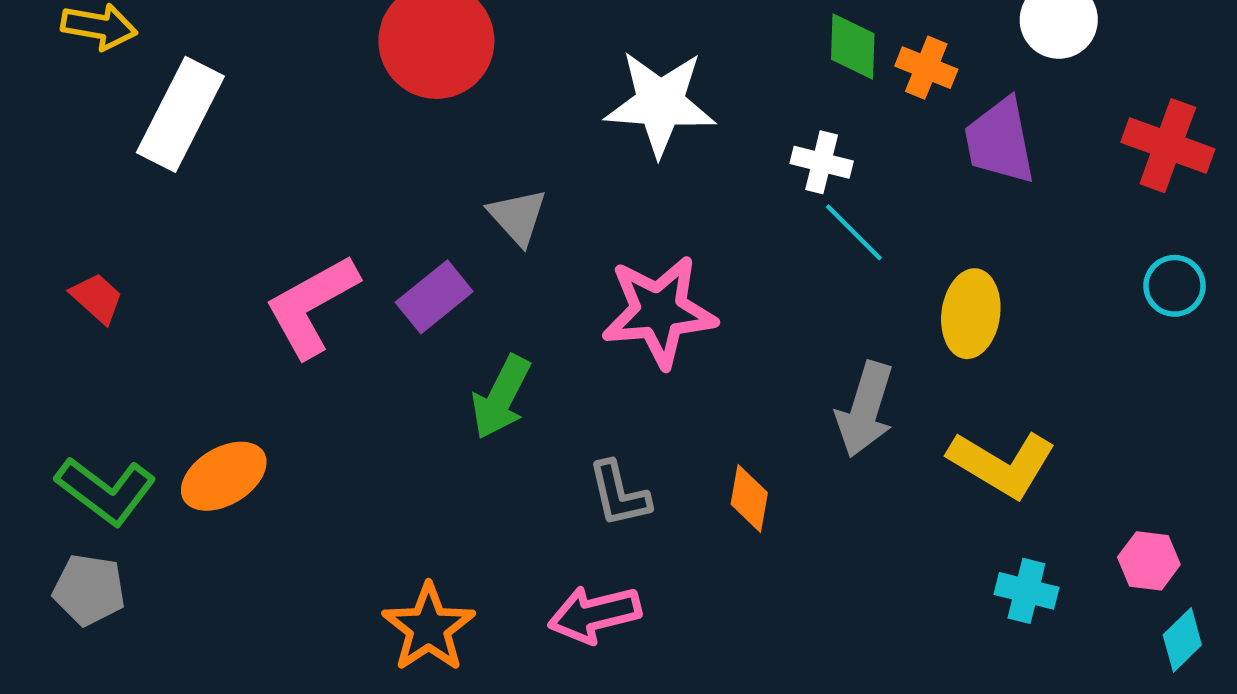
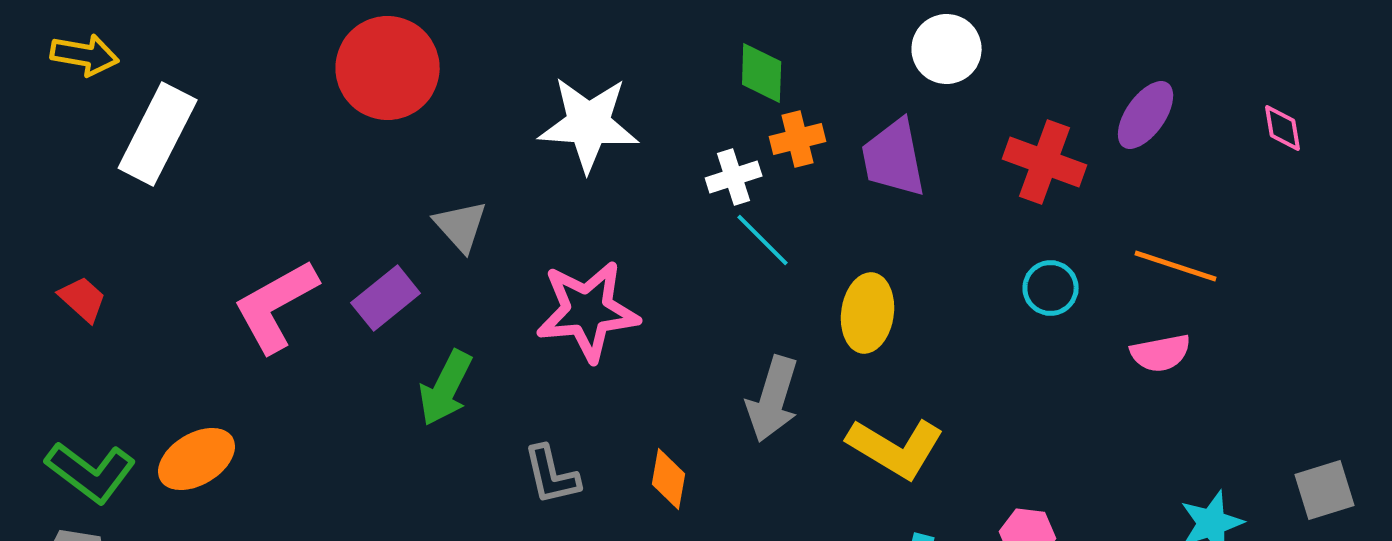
orange cross: (926, 68) -> (798, 139), moved, turned -36
white cross: (822, 162) -> (734, 177), turned -32

